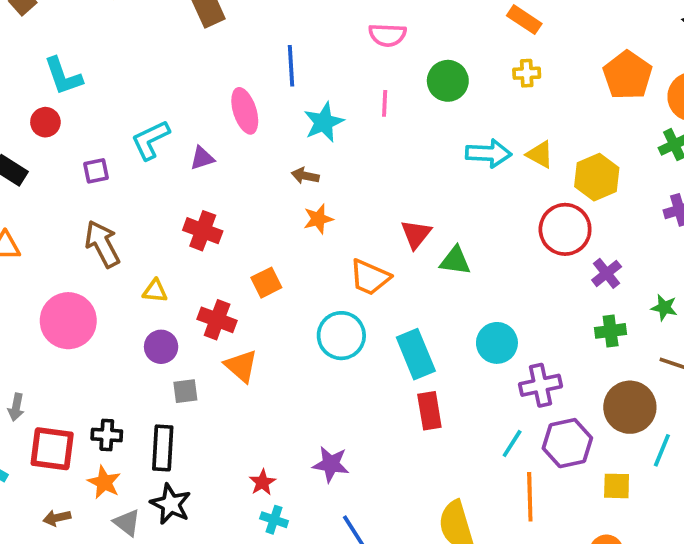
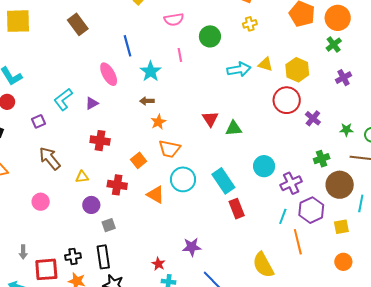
orange trapezoid: (370, 277) -> (169, 149), moved
pink circle: (68, 321) -> (41, 202), size x0.6
green cross: (611, 331) -> (322, 159), moved
orange triangle: (241, 366) -> (156, 195), moved

